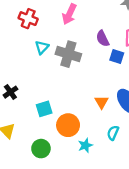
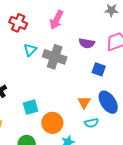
purple semicircle: (103, 39) -> (87, 43), turned -56
blue square: (117, 56) -> (99, 69), moved
cyan semicircle: (113, 133) -> (91, 123), moved, turned -128

